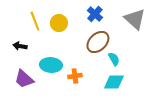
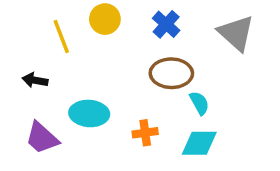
yellow circle: (59, 23) -> (105, 19), moved
brown ellipse: (98, 42) -> (171, 73), turned 45
orange cross: (75, 76) -> (145, 133), moved

